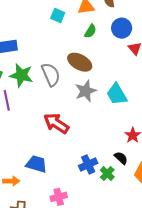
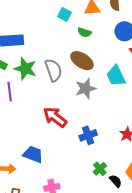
green semicircle: (90, 31) -> (84, 32), moved, turned 72
cyan trapezoid: (117, 94) -> (116, 76), moved
black semicircle: (121, 158) -> (116, 181), moved
blue cross: (88, 164) -> (88, 135), moved

